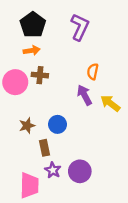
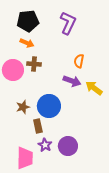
black pentagon: (33, 25) -> (28, 21), turned 30
orange arrow: (32, 50) -> (27, 43), turned 32
purple arrow: (84, 95) -> (72, 81), turned 138
blue circle: (57, 124) -> (49, 106), size x1.5

